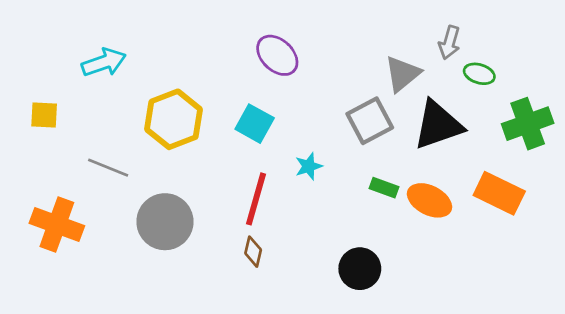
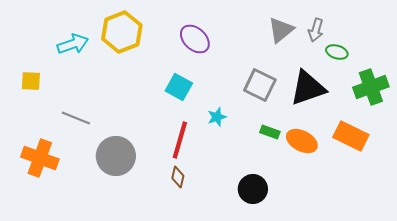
gray triangle: (402, 74) -> (281, 30), moved
yellow hexagon: (174, 119) -> (122, 32), moved
gray square: (370, 121) -> (260, 85), turned -36

